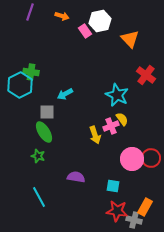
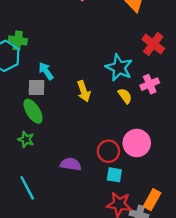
cyan arrow: (65, 94) -> (46, 71), moved, turned 84
pink cross: (111, 126) -> (150, 84), moved
yellow arrow: (95, 135) -> (84, 91), moved
red circle: (151, 158) -> (108, 151), moved

